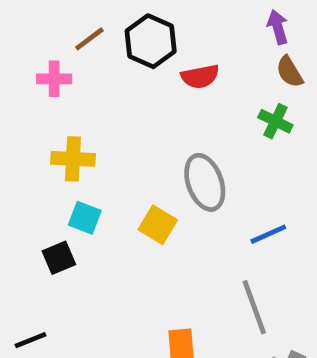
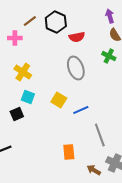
yellow cross: (73, 159) -> (23, 72), turned 30
gray ellipse: (205, 182) -> (76, 68), moved
blue line: (268, 234) -> (81, 110), moved

